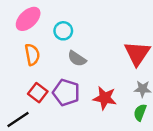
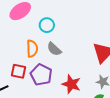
orange semicircle: (32, 55) -> (32, 49), moved
red square: (38, 93) -> (18, 71), turned -35

